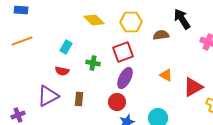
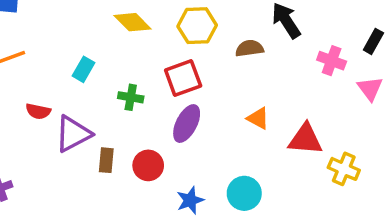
red semicircle: (62, 71) -> (38, 111), moved
red triangle: (193, 87) -> (305, 139), turned 35
purple triangle: (48, 96) -> (73, 134), moved
red circle: (117, 102) -> (148, 165), moved

